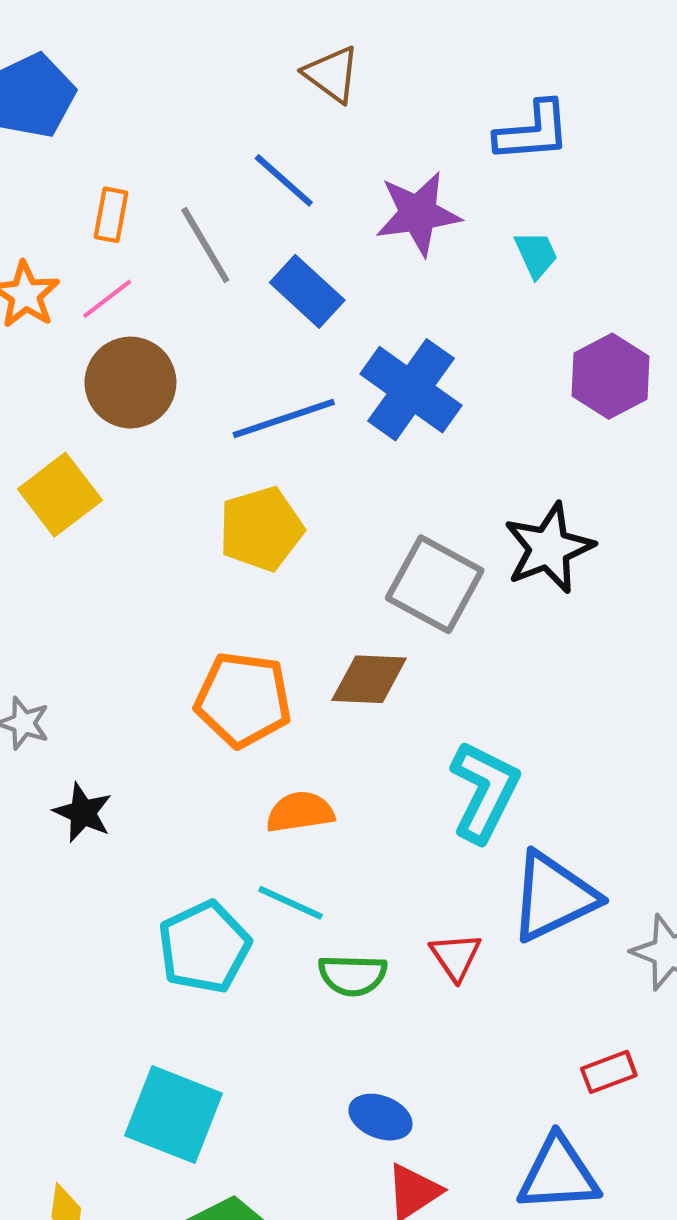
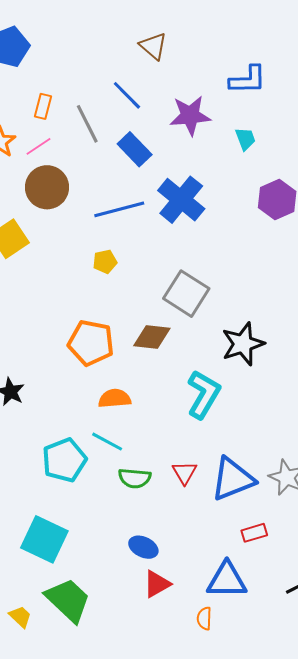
yellow pentagon: (261, 529) -> (105, 262), size x0.6
black star: (549, 548) -> (243, 344), moved
blue triangle: (553, 897) -> (233, 479), moved

